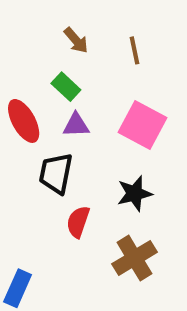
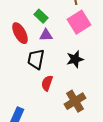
pink square: (143, 125) -> (79, 22), moved, turned 30
black star: (134, 194) -> (75, 59), moved

